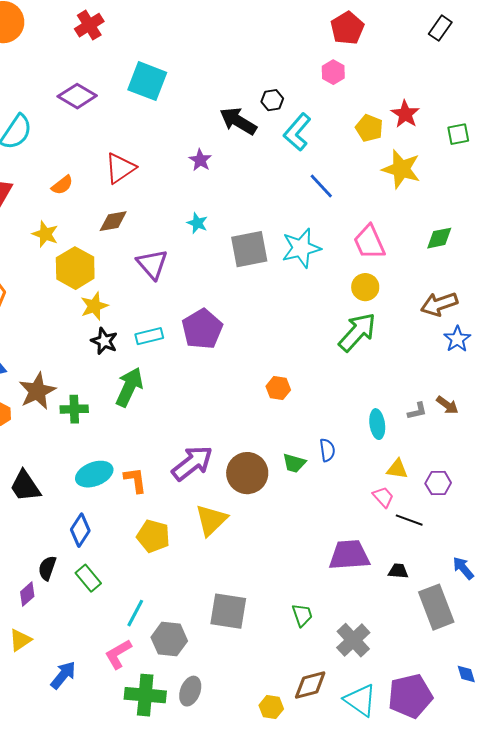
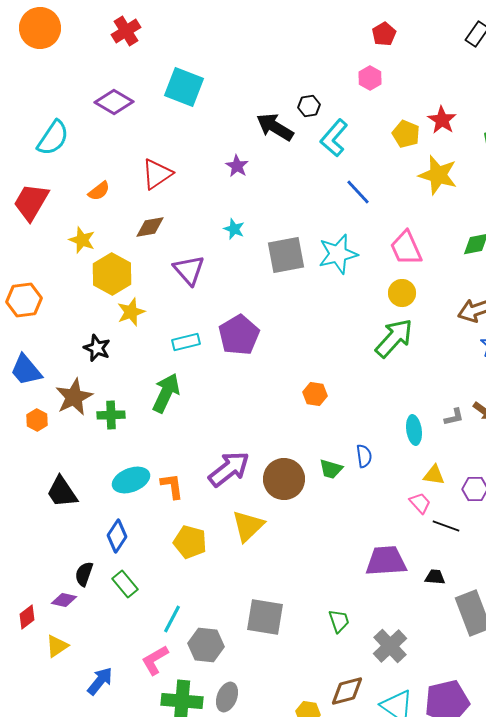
red pentagon: (347, 28) -> (384, 34), size x0.7
black star: (104, 341) -> (97, 348), moved
purple diamond: (27, 594) -> (64, 600), turned 55

